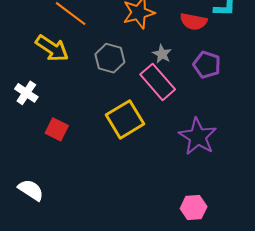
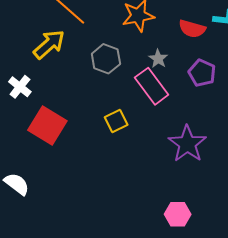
yellow arrow: (52, 48) -> (49, 44), turned -80
yellow square: (125, 119) -> (116, 121), size x0.6
red square: (57, 129) -> (47, 126), size x1.6

